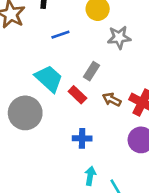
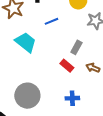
cyan trapezoid: (49, 79) -> (26, 42), moved
gray circle: (25, 113) -> (27, 96), moved

